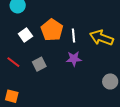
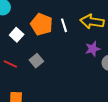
purple star: (74, 59) -> (93, 49), moved

